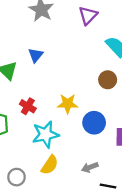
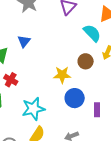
yellow star: (68, 104) -> (62, 75), moved
red cross: (28, 106) -> (11, 80), moved

